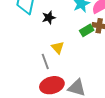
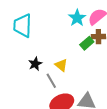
black star: (49, 18) -> (35, 64), moved

